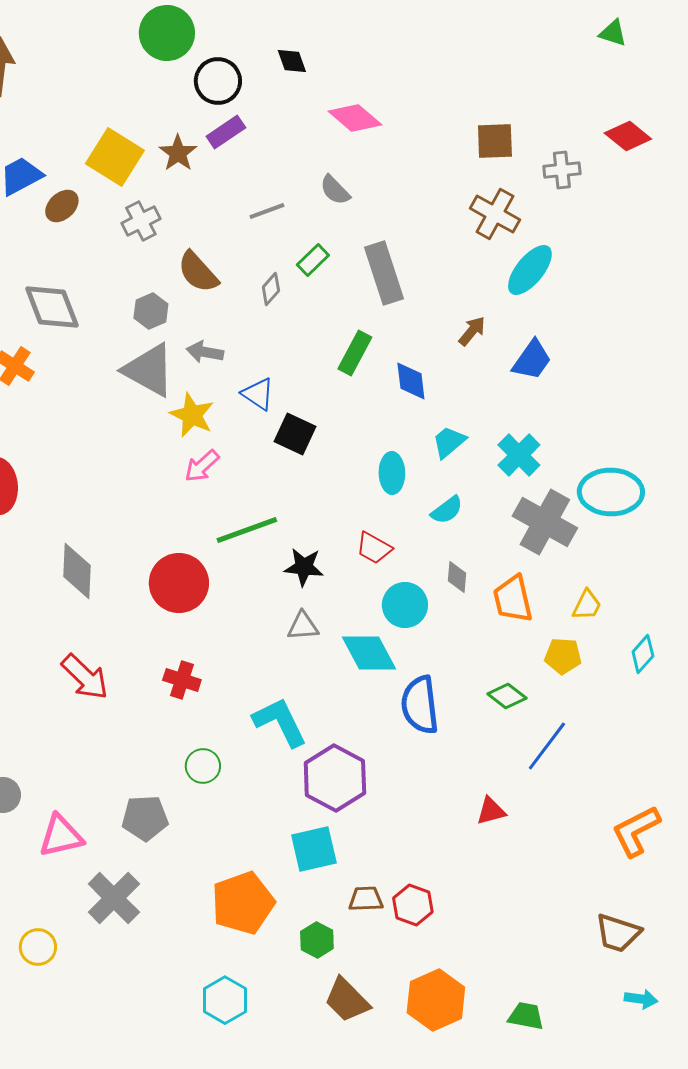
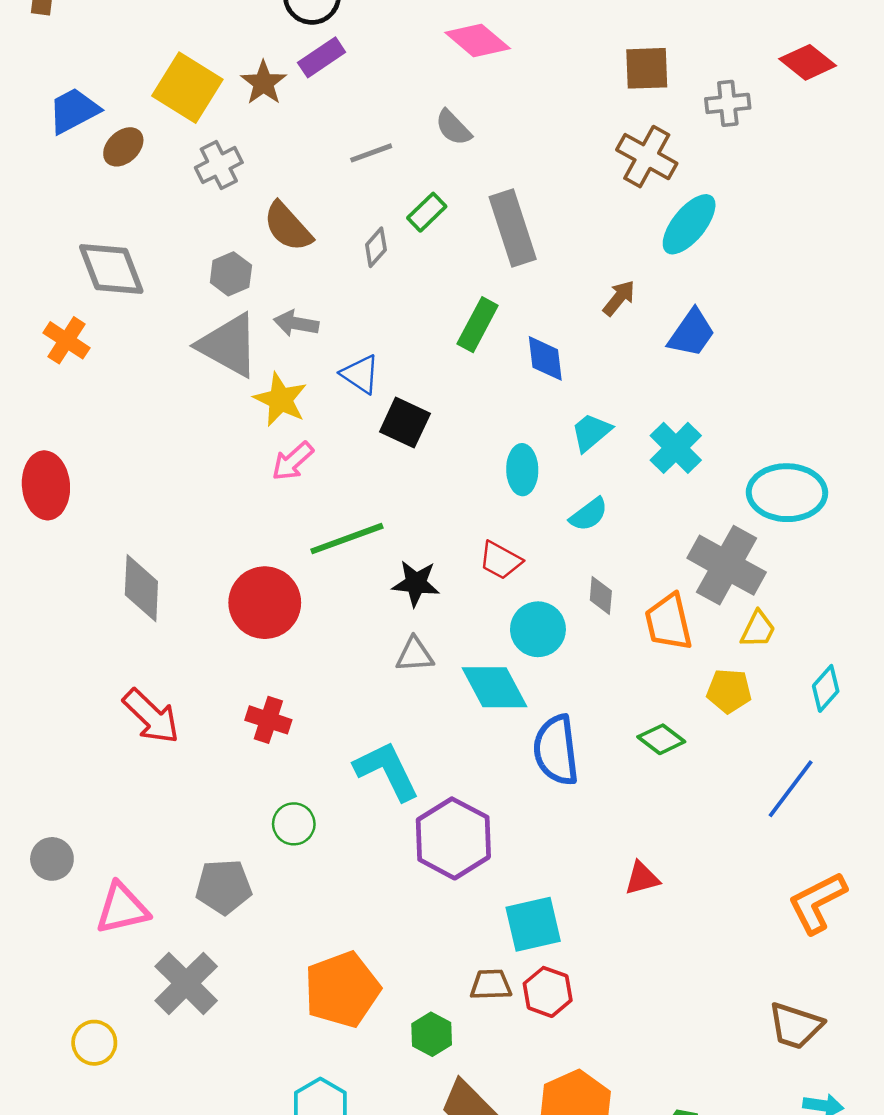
gray cross: (545, 522) -> (727, 565), moved
blue line: (547, 746) -> (791, 789), moved
cyan square: (314, 849) -> (533, 924), moved

